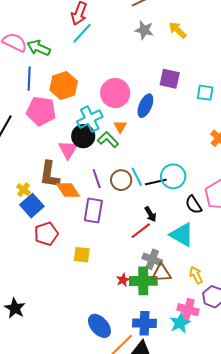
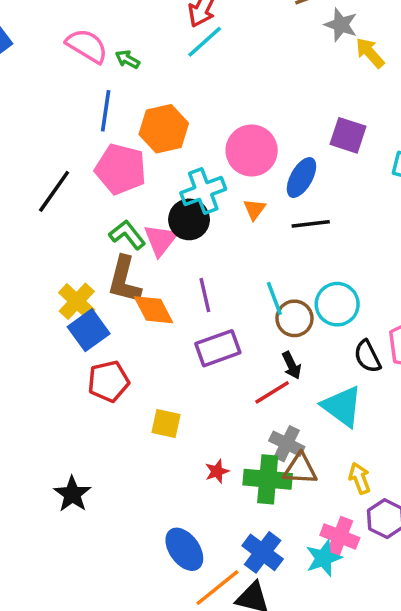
gray star: (144, 30) -> (341, 25), moved
green arrow: (39, 48) -> (127, 59), size x0.6
green L-shape: (108, 140) -> (127, 235), moved
brown circle: (121, 180) -> (294, 318), moved
black line: (156, 182) -> (311, 224), moved
yellow cross: (23, 190) -> (77, 301), size x1.5
purple rectangle: (93, 211) -> (218, 348), moved, turned 55
red star: (123, 280) -> (217, 471), moved
black star: (15, 308) -> (72, 494), moved
blue cross: (145, 323) -> (263, 552), turned 30

